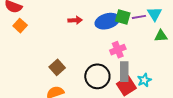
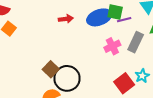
purple line: (139, 17) -> (124, 20), moved
gray rectangle: (124, 72) -> (136, 42), moved, turned 30
black circle: (97, 76) -> (67, 78), moved

